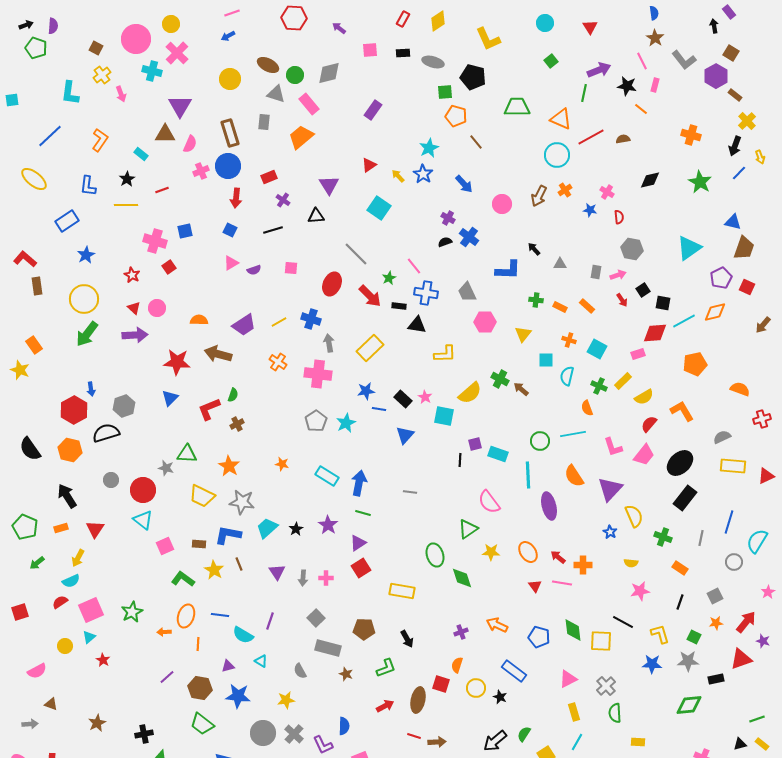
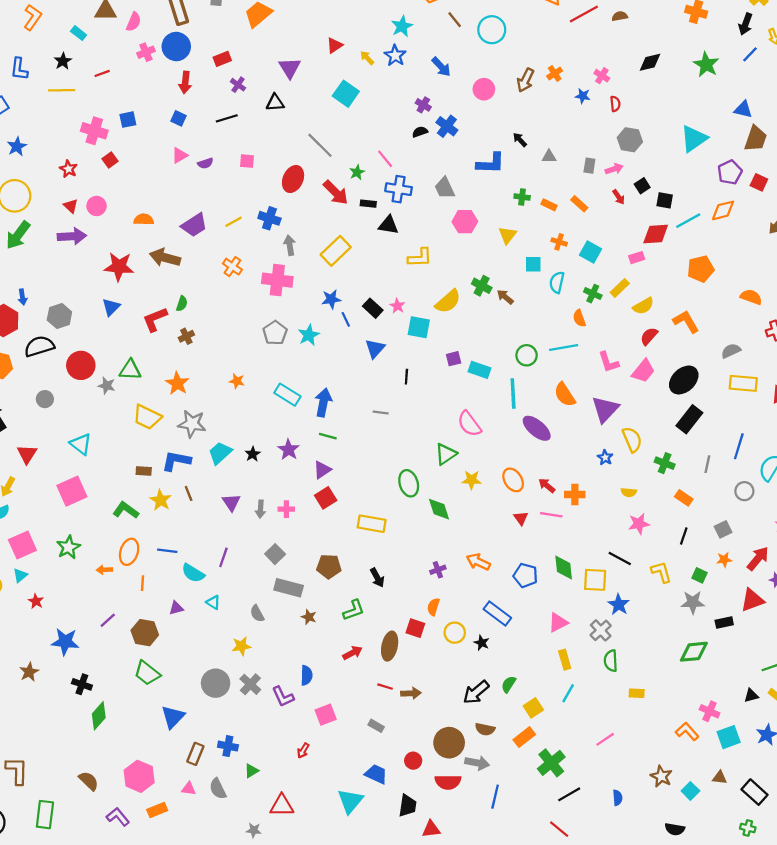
cyan circle: (557, 155) -> (492, 30), moved
blue line: (379, 409) -> (346, 319), turned 56
black line: (460, 460) -> (406, 377), moved
red circle: (143, 490) -> (81, 365), moved
purple ellipse: (549, 506) -> (537, 428), turned -36
pink square: (165, 546) -> (72, 491), moved, size x1.5
blue star: (652, 664) -> (619, 605), moved, turned 30
blue star: (238, 696) -> (65, 642), moved
black cross: (144, 734) -> (82, 684), turned 30

